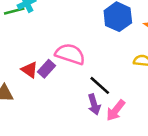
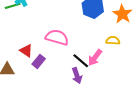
purple rectangle: (47, 69) -> (39, 61), moved
pink arrow: (116, 110) -> (95, 58), moved

